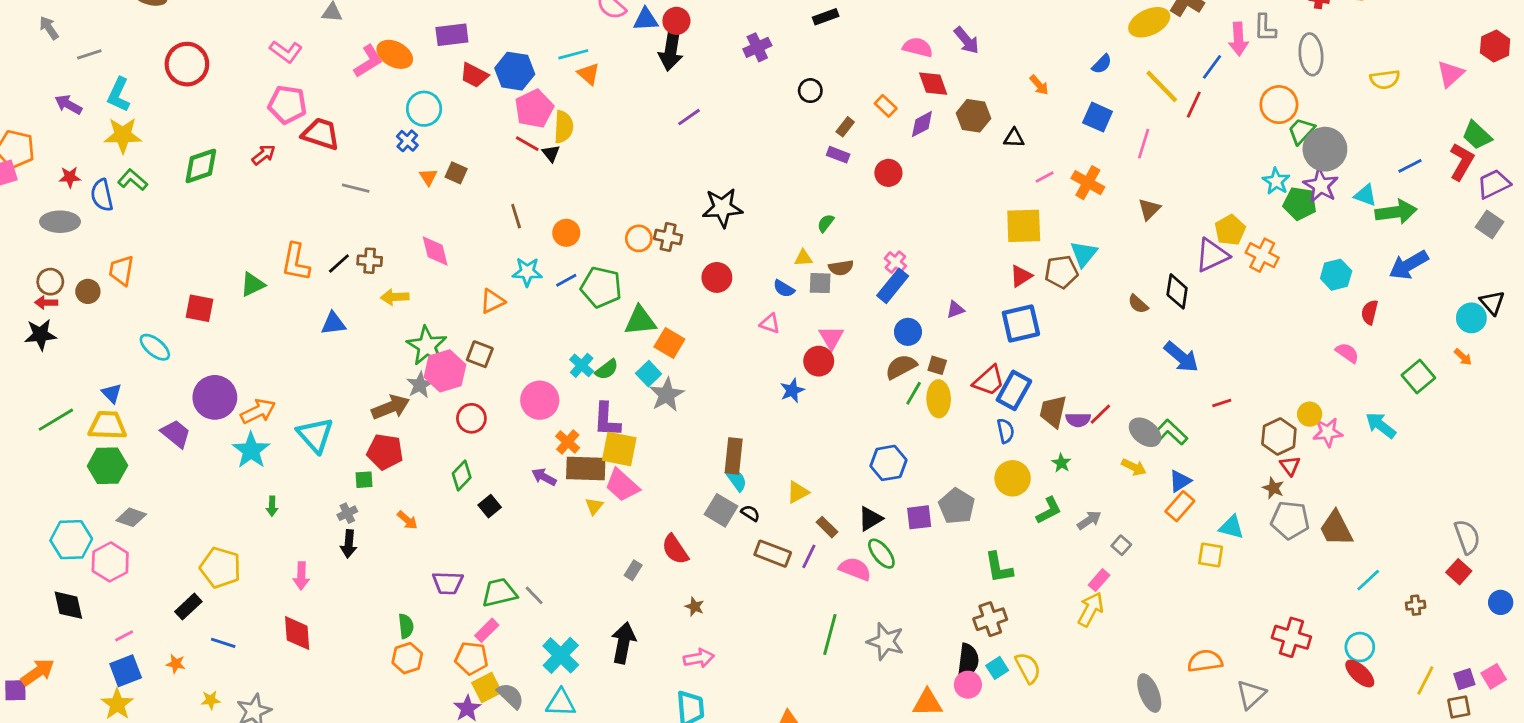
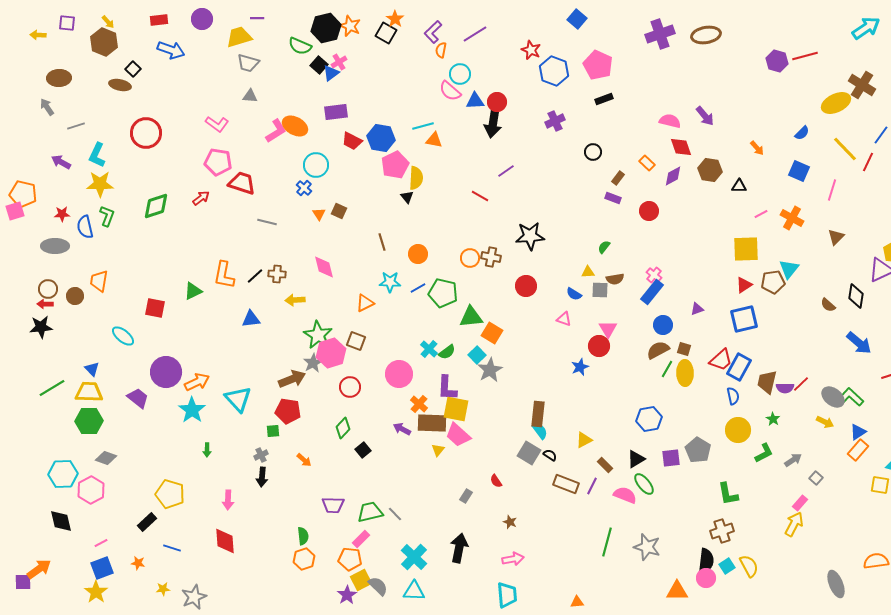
orange triangle: (589, 74) -> (434, 140), turned -30
red line: (527, 144) -> (480, 196), moved
green L-shape: (133, 180) -> (107, 216), turned 70
red semicircle: (675, 549) -> (496, 481), size x0.6

